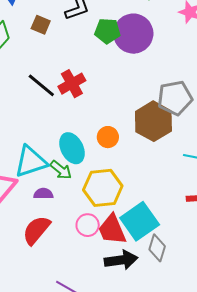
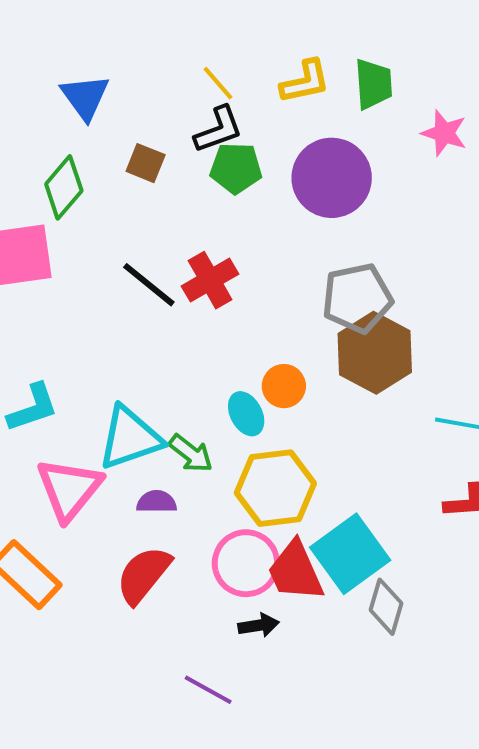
green pentagon: (107, 31) -> (236, 168), moved
gray pentagon: (175, 98) -> (357, 298), moved
cyan ellipse: (72, 148) -> (246, 414), moved, size x0.7
pink circle: (88, 225) -> (246, 563), size x1.4
black arrow: (121, 260) -> (259, 625), moved, size x0.6

